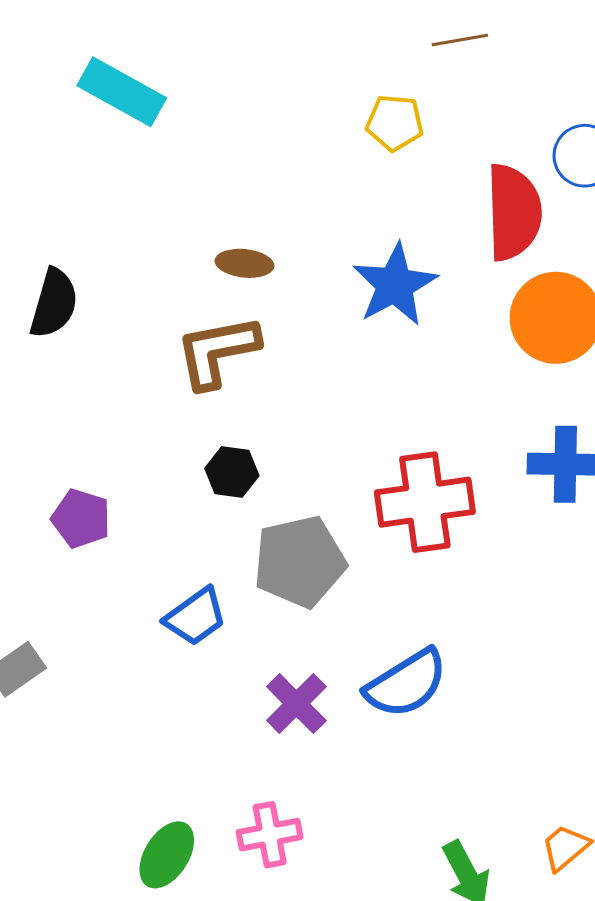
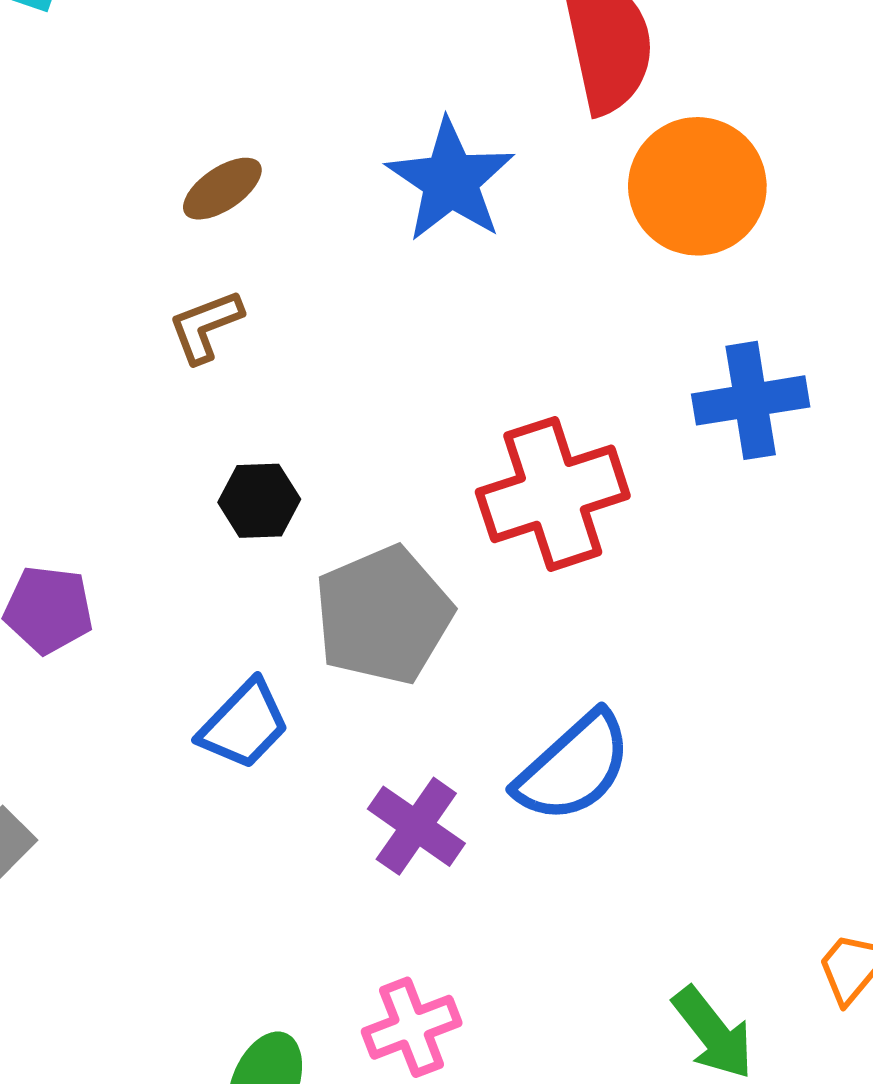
brown ellipse: (245, 263) -> (222, 189), turned -30
brown L-shape: (217, 351) -> (205, 326), size x0.6

